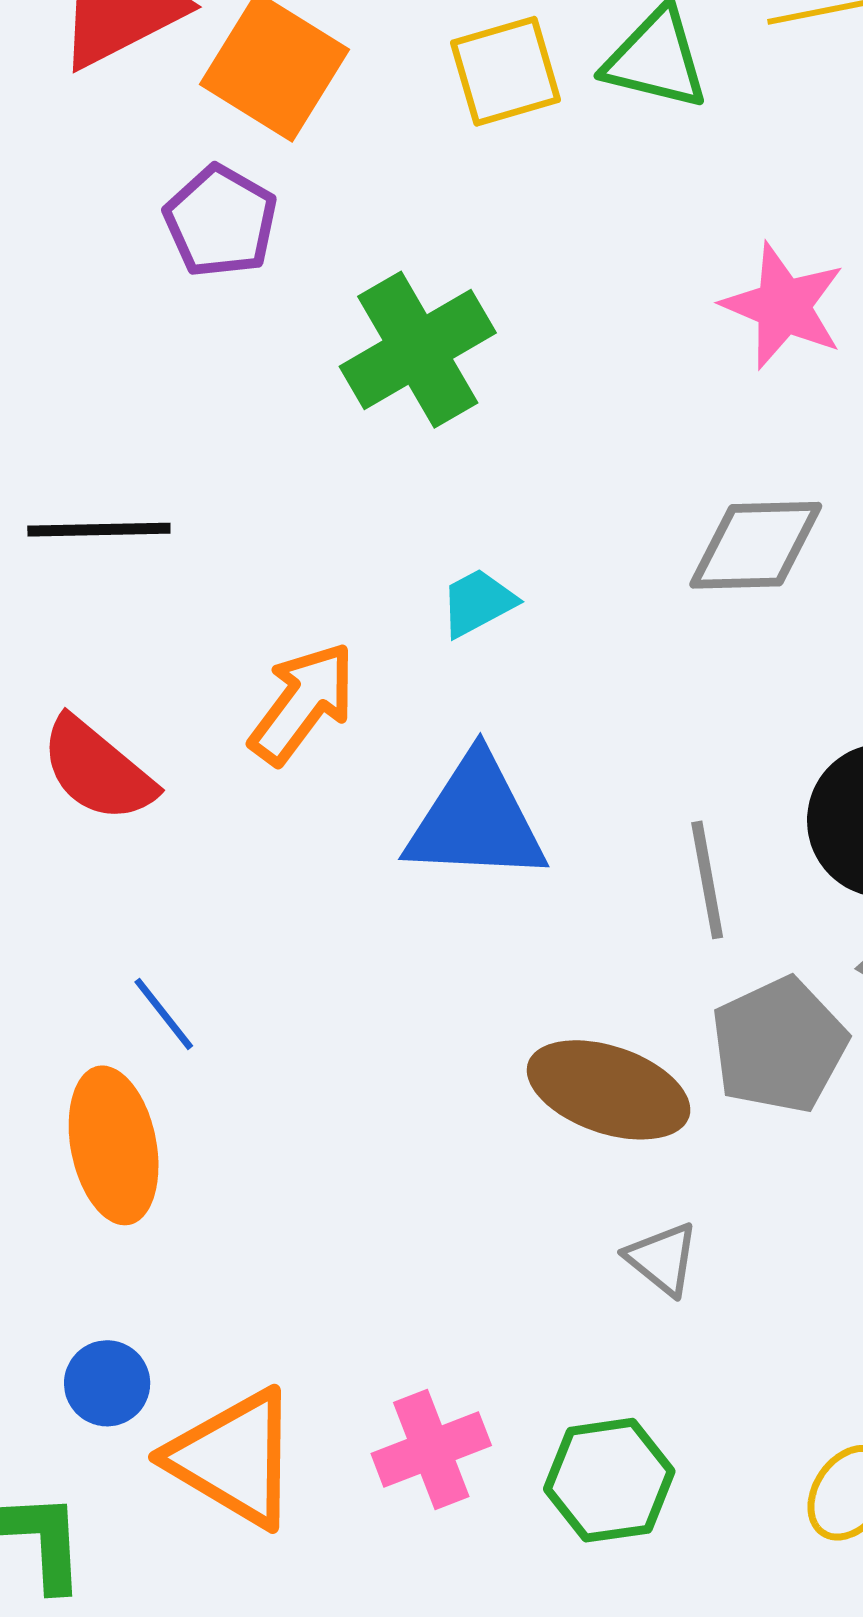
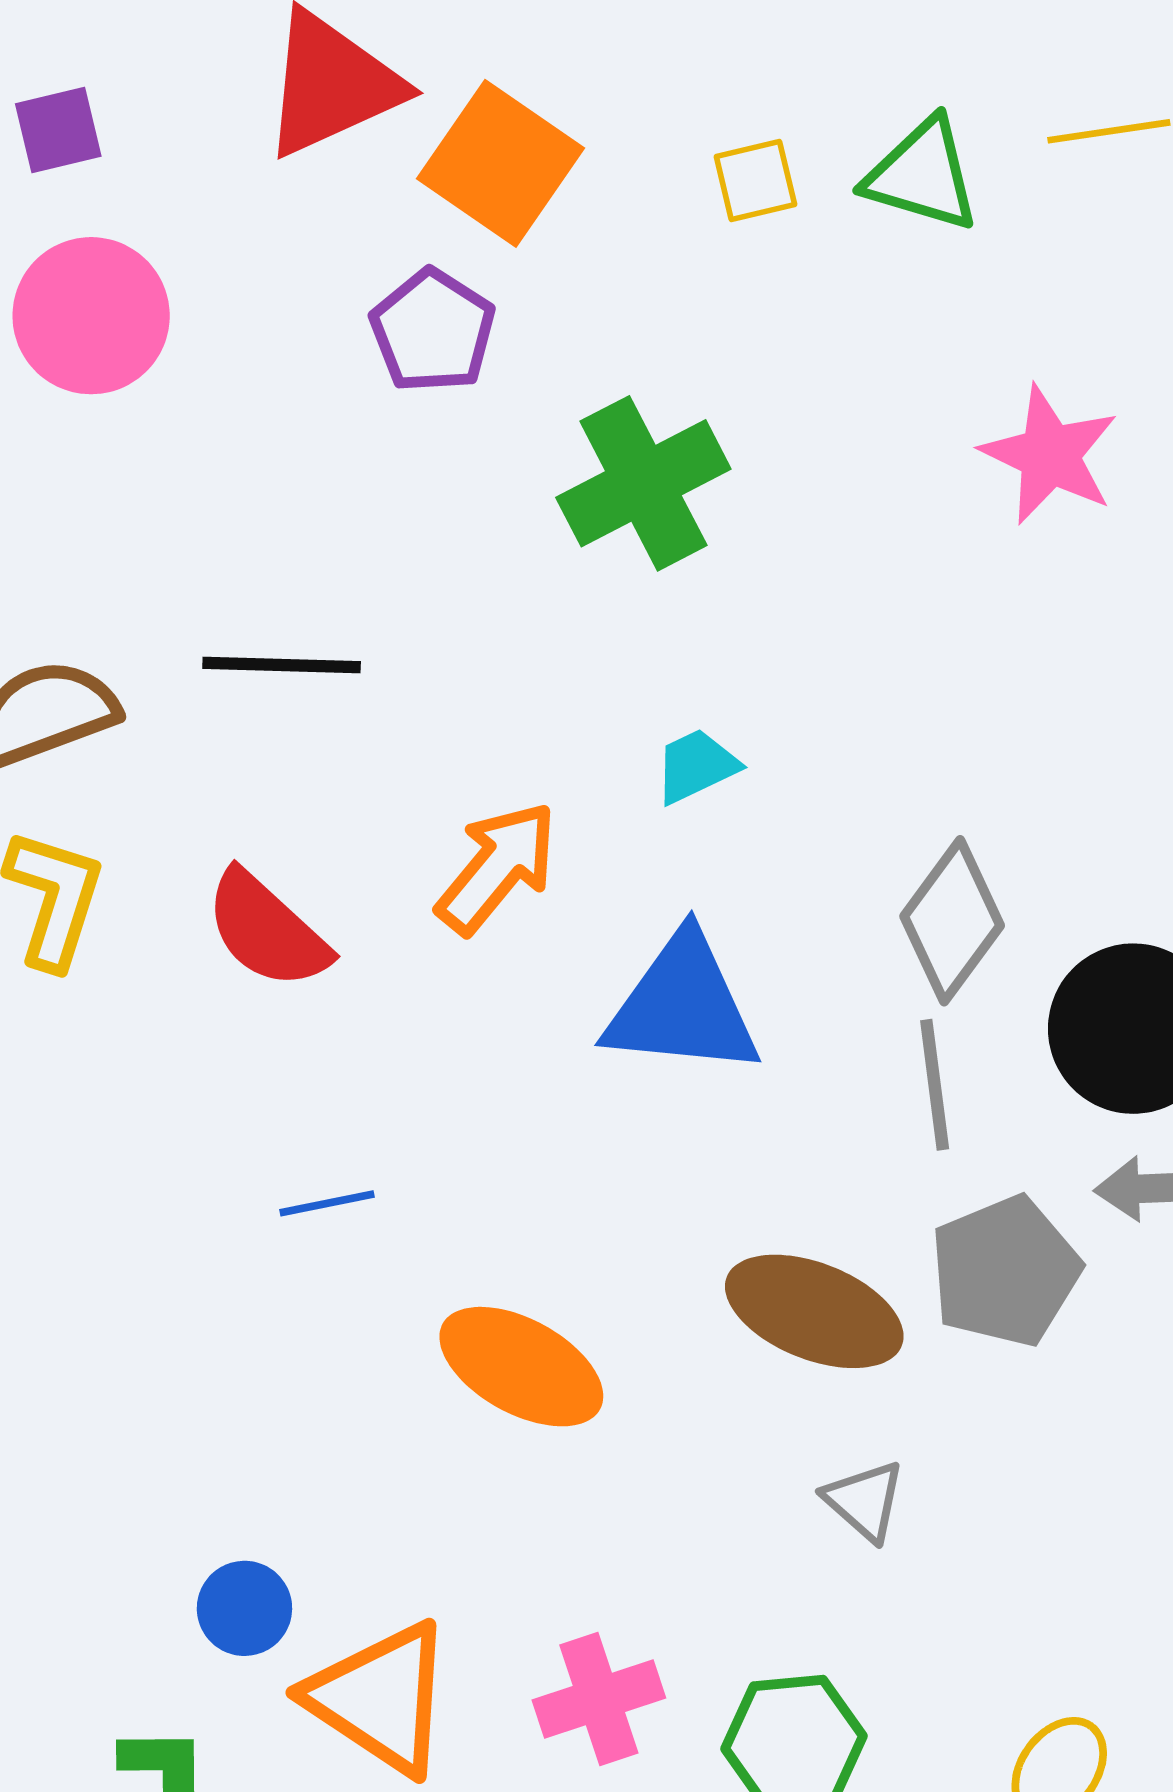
yellow square: (505, 71) -> (755, 181), size x0.7
gray diamond: (756, 545) -> (952, 921), moved, turned -55
blue line: (164, 1014) -> (327, 1203), turned -66
orange ellipse: (114, 1145) -> (521, 1367), moved, turned -53

